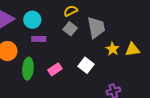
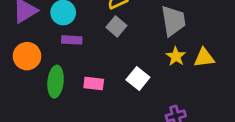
gray trapezoid: (96, 28) -> (173, 21), moved
pink rectangle: (55, 69) -> (94, 83), turned 40

